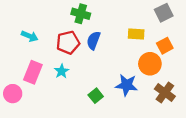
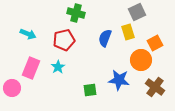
gray square: (164, 13) -> (137, 12), moved
yellow rectangle: (136, 34) -> (128, 32), turned 70
blue semicircle: (94, 40) -> (105, 38), moved
green square: (96, 96) -> (90, 90), turned 32

